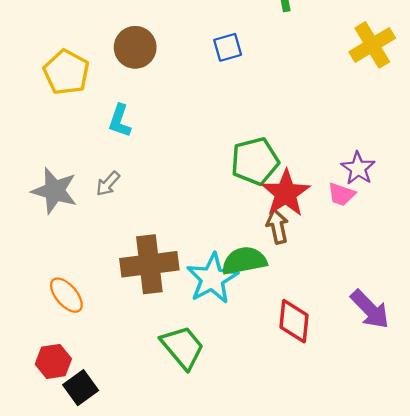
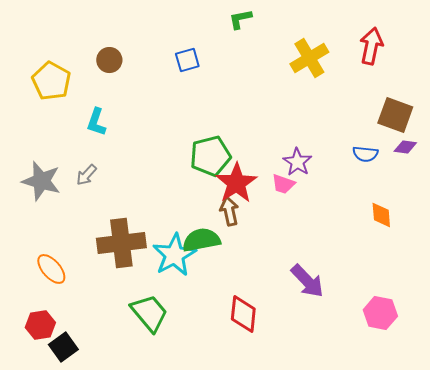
brown circle: (135, 47) -> (109, 60), size x0.7
red diamond: (294, 321) -> (243, 314), moved

